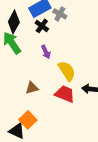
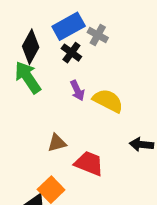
yellow semicircle: (67, 71) -> (108, 101), moved, turned -30
red trapezoid: (65, 94) -> (89, 163), moved

